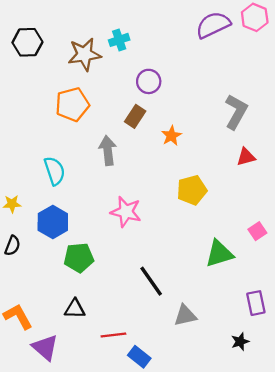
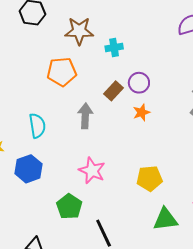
cyan cross: (119, 40) -> (114, 47), moved
purple circle: (149, 81) -> (139, 83), moved
yellow pentagon: (192, 190) -> (149, 178), moved
green pentagon: (79, 258) -> (69, 206), moved, turned 30

